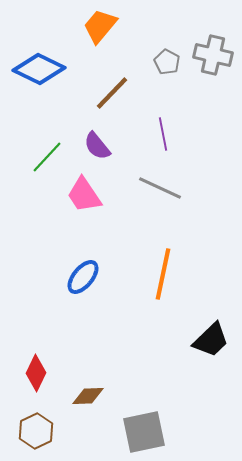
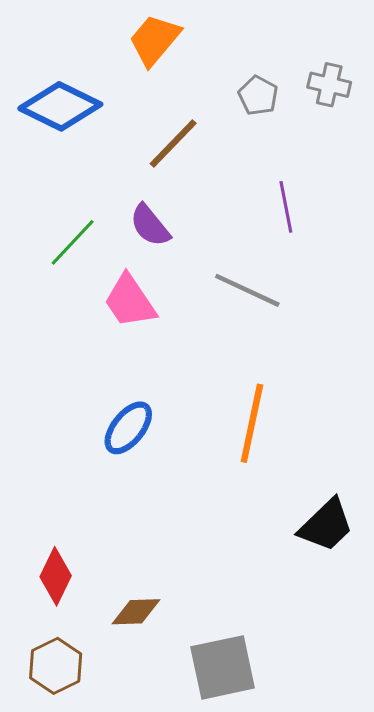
gray cross: (213, 55) -> (329, 85), size x0.7
purple line: (163, 134) -> (286, 207), moved

